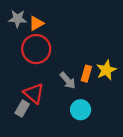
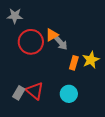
orange triangle: (36, 23) -> (52, 35), moved
gray arrow: (68, 81) -> (61, 43), moved
red triangle: (34, 93) -> (35, 91), moved

